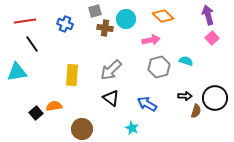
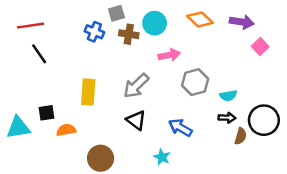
purple arrow: (208, 15) -> (242, 22), moved, turned 114
blue cross: (65, 24) -> (94, 32), moved
pink arrow: (151, 40) -> (169, 55), moved
cyan semicircle: (186, 61) -> (228, 96), moved, turned 152
cyan triangle: (17, 72) -> (18, 128), moved
black square: (36, 113) -> (46, 113), moved, turned 32

